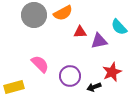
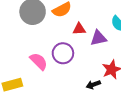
purple circle: (70, 76) -> (63, 53), moved

